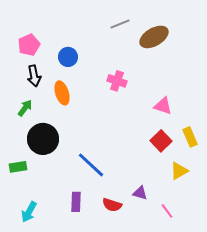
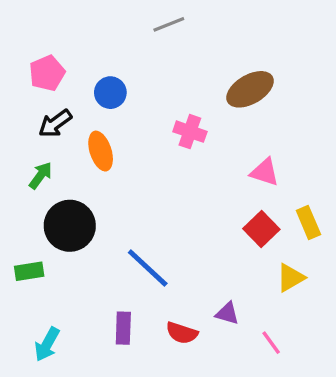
gray line: (120, 24) -> (169, 24), moved
brown ellipse: (154, 37) -> (250, 89), moved
black arrow: (34, 76) -> (55, 123), turned 65

